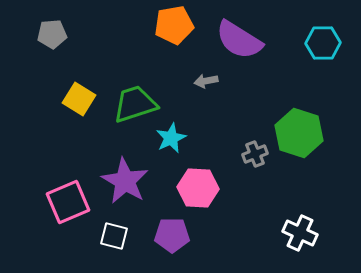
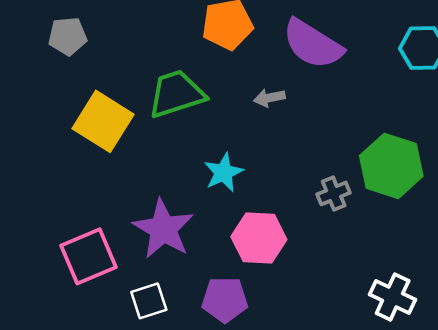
yellow square: (79, 99) -> (103, 121), size x1.4
green trapezoid: (135, 104) -> (176, 94), moved
white square: (114, 236) -> (149, 301), turned -32

